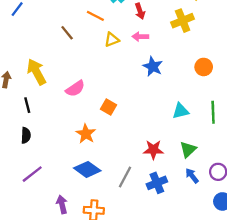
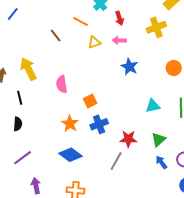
pink semicircle: (75, 89) -> (62, 84), turned 114
orange square: (108, 107) -> (90, 101), turned 32
gray line: (125, 177) -> (116, 161), moved
blue cross: (157, 183) -> (99, 124), moved
purple arrow: (62, 204) -> (36, 186), moved

